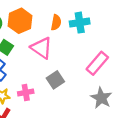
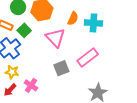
pink rectangle: (97, 63) -> (88, 57), moved
pink cross: (26, 92) -> (31, 85), moved, turned 32

